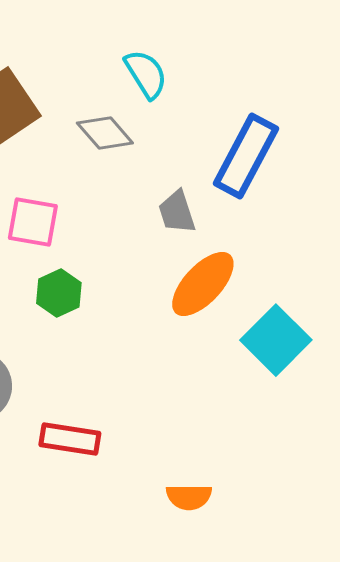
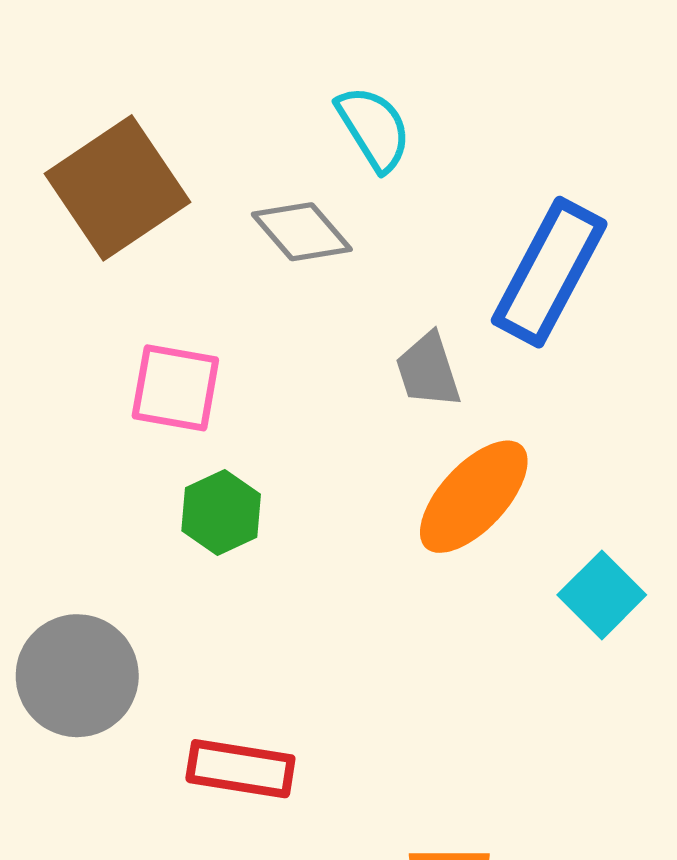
cyan square: (276, 340) -> (602, 595), size x0.7

